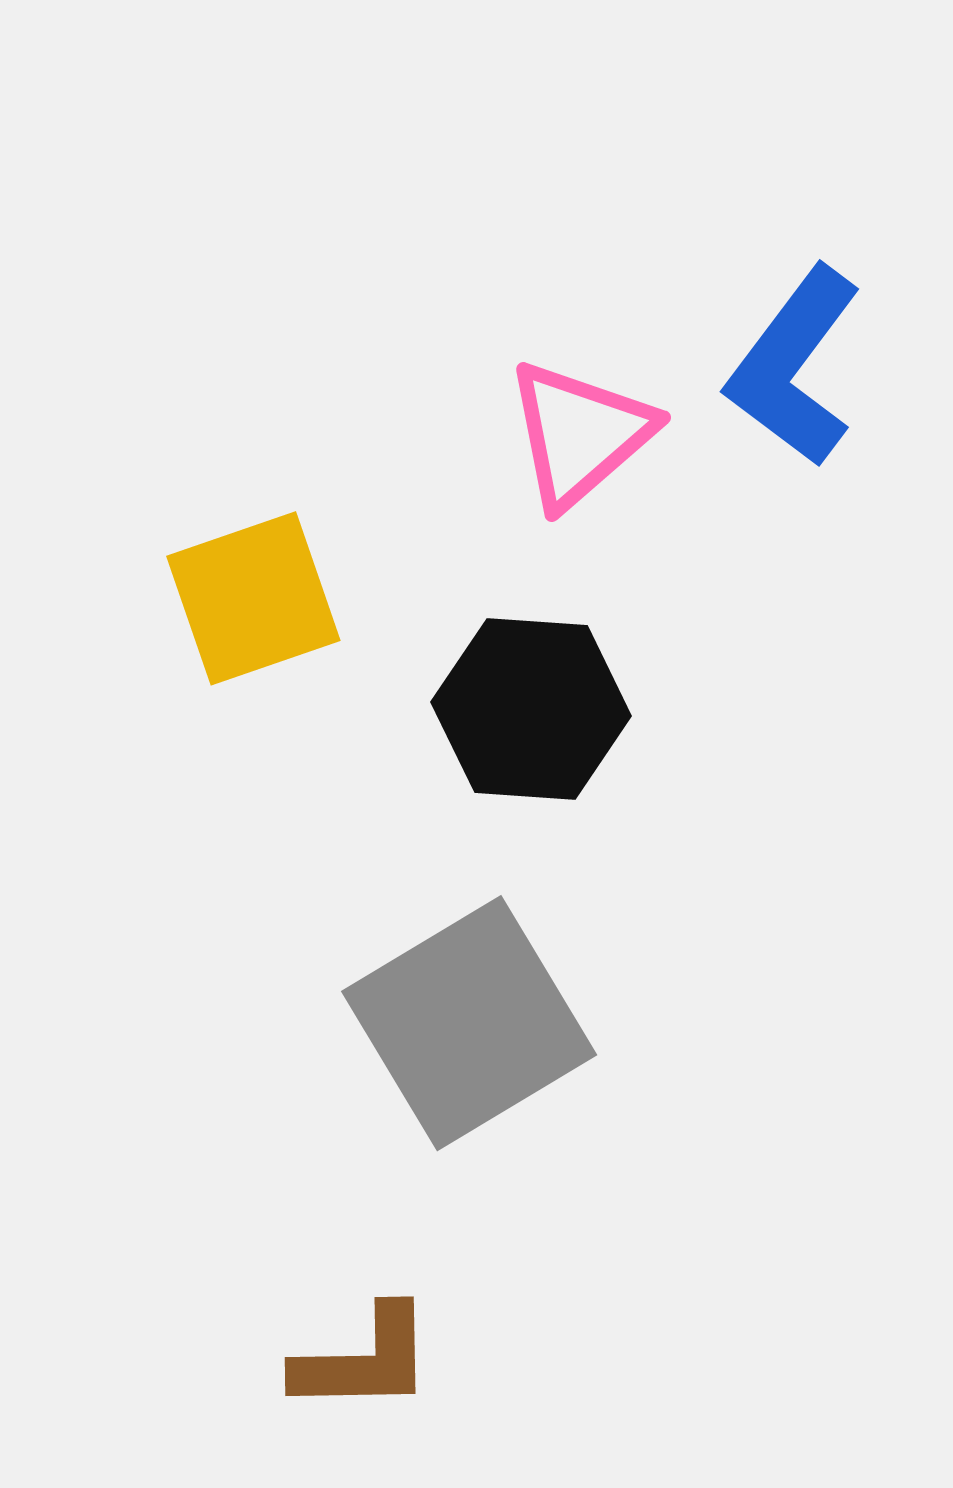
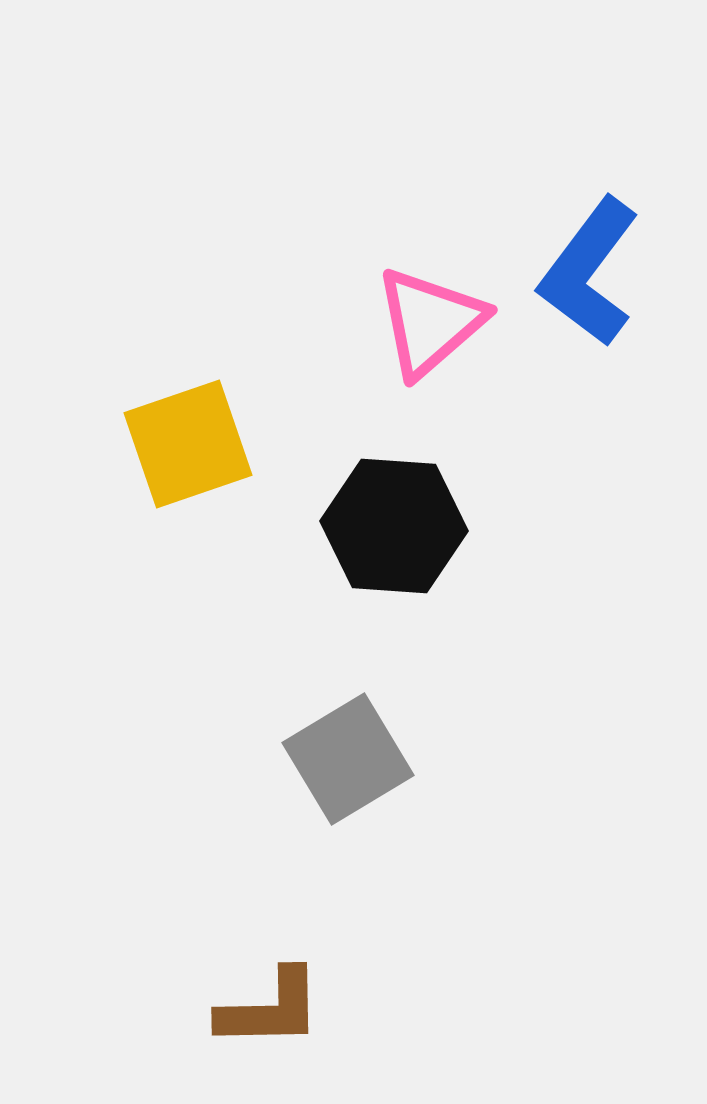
gray square: (469, 1023) -> (348, 759), size x0.7

